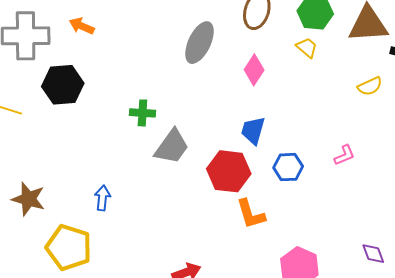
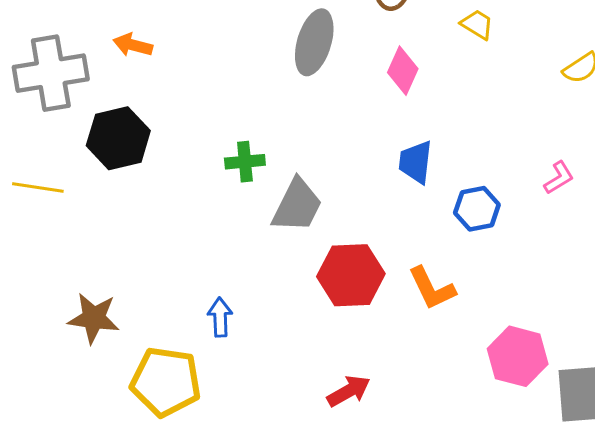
red hexagon: (229, 171) -> (351, 275), moved
blue arrow: (102, 198) -> (220, 317), moved

